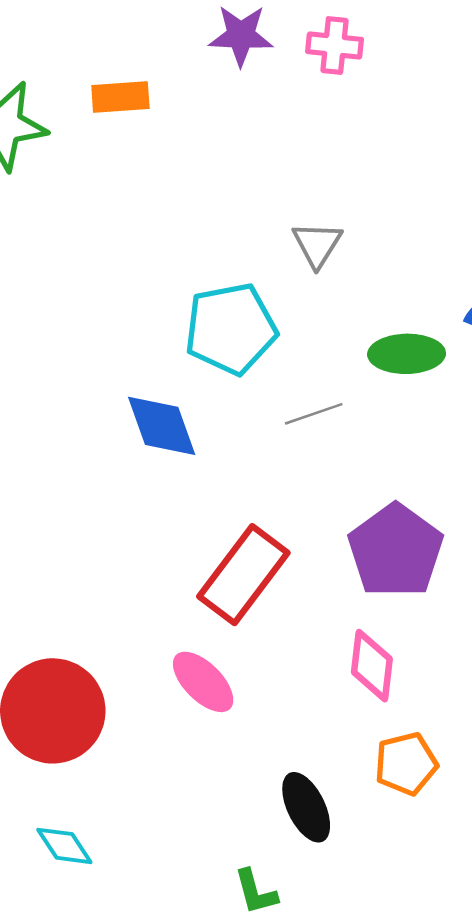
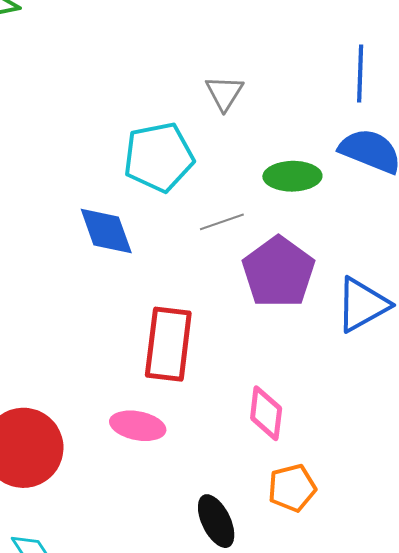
purple pentagon: (396, 551) -> (278, 272), moved
red rectangle: (243, 575) -> (168, 344), turned -30
pink ellipse: (203, 682) -> (138, 426), turned -34

